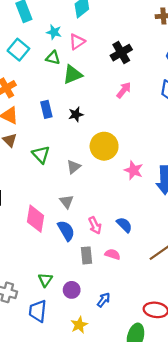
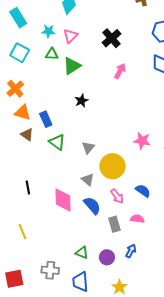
blue rectangle: (46, 109) -> (46, 119), moved
yellow circle: (104, 146) -> (113, 166), moved
green triangle: (45, 280) -> (82, 253), turned -32
blue arrow: (104, 300) -> (131, 251), moved

